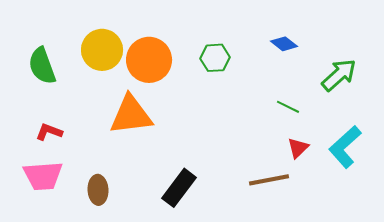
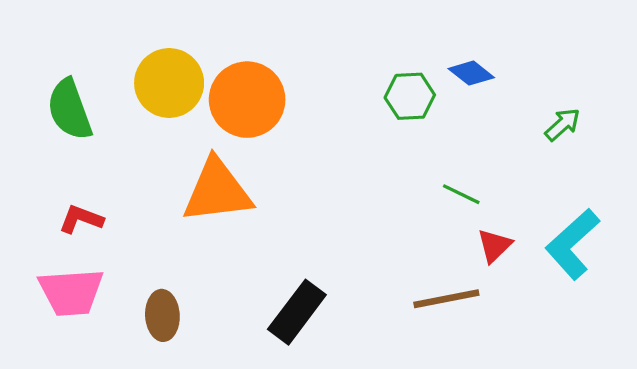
green hexagon: (215, 58) -> (410, 96), moved
green arrow: (339, 75) -> (563, 125), size x0.6
green line: (288, 107) -> (461, 194), moved

